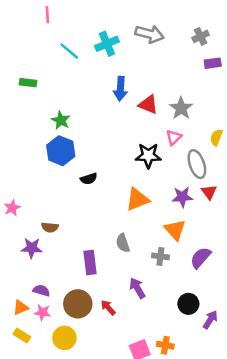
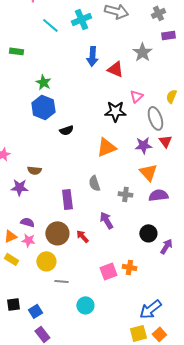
gray star: (181, 108) -> (142, 52), moved
orange triangle: (175, 230) -> (148, 172), moved
purple semicircle: (201, 258) -> (158, 195), turned 42

